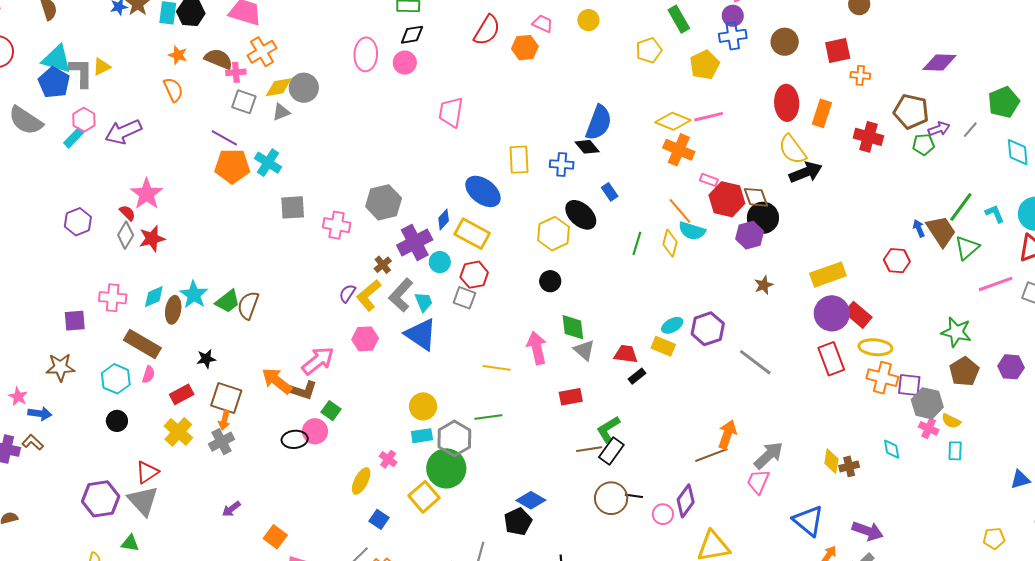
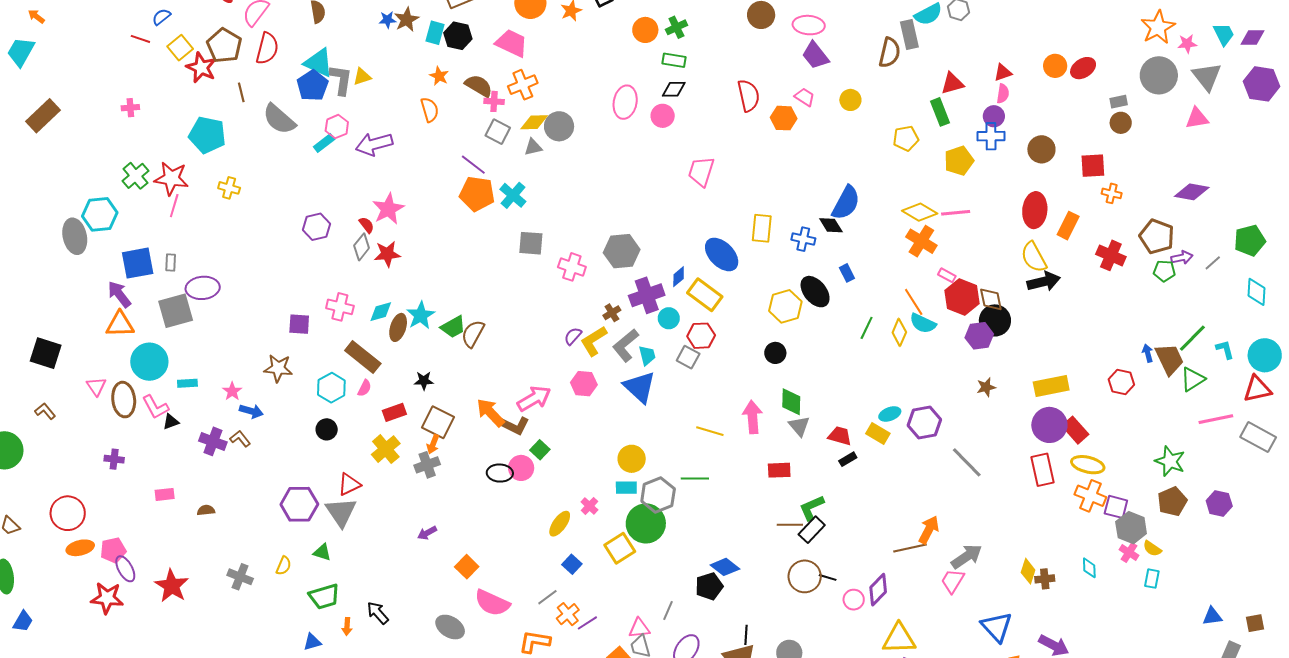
red semicircle: (487, 30) -> (749, 96), turned -52

